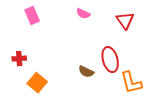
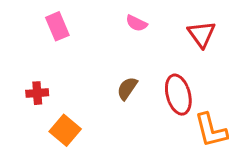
brown semicircle: (86, 72) -> (127, 88), moved, turned 98

